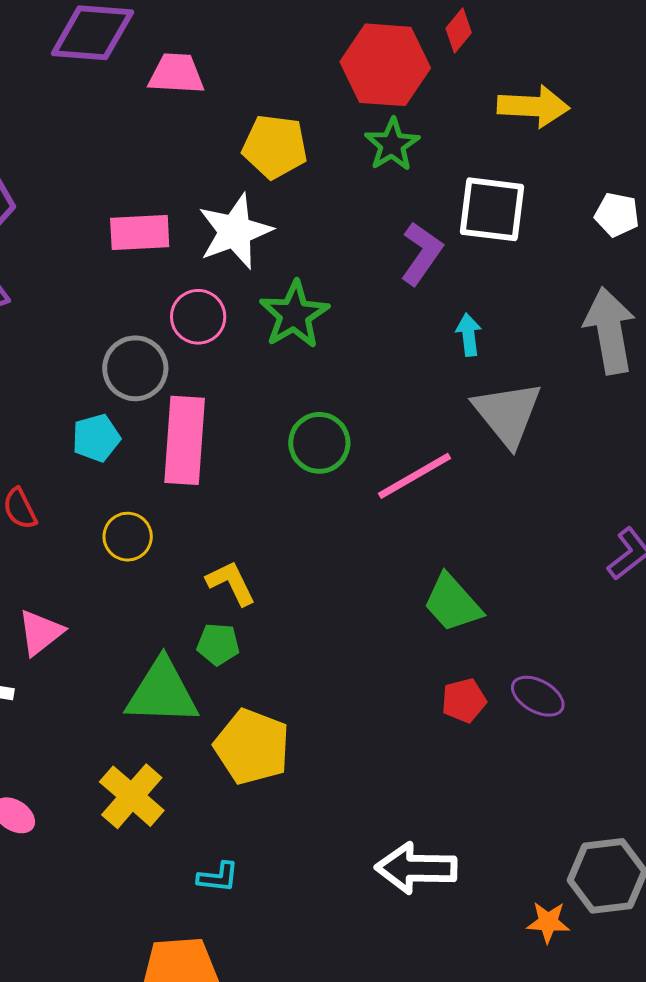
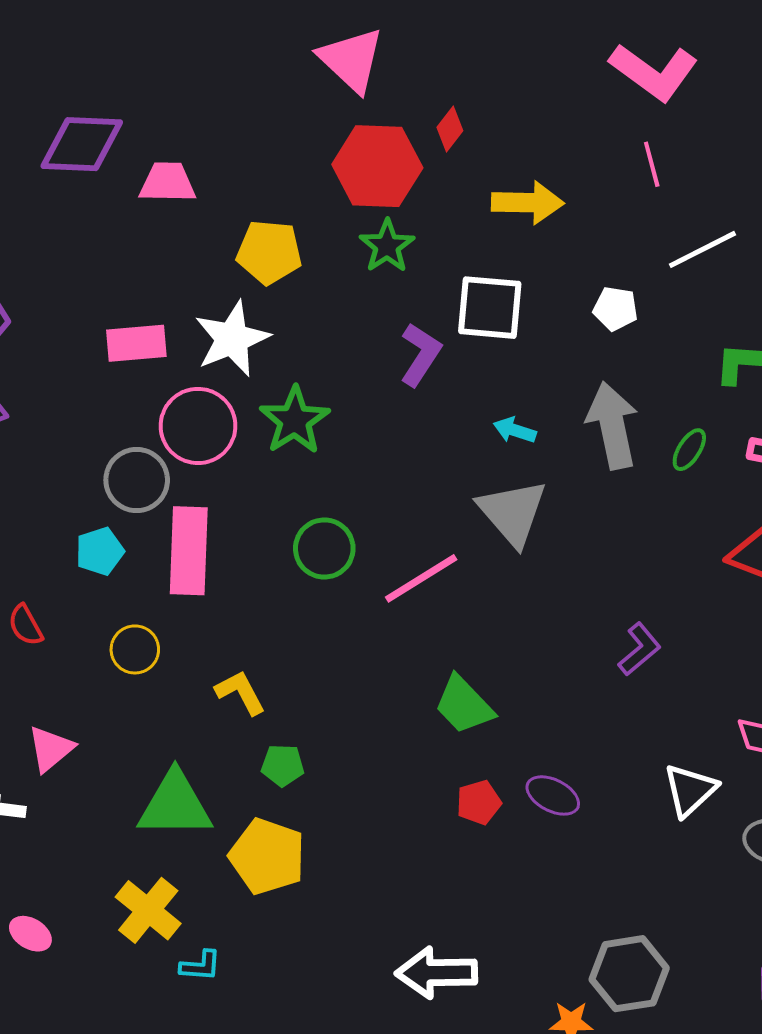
pink circle: (198, 317) -> (198, 426), size x1.4
cyan arrow: (469, 335) -> (515, 430), moved, turned -63
green pentagon: (218, 644) -> (283, 765), moved
cyan L-shape: (218, 877) -> (200, 966), moved

